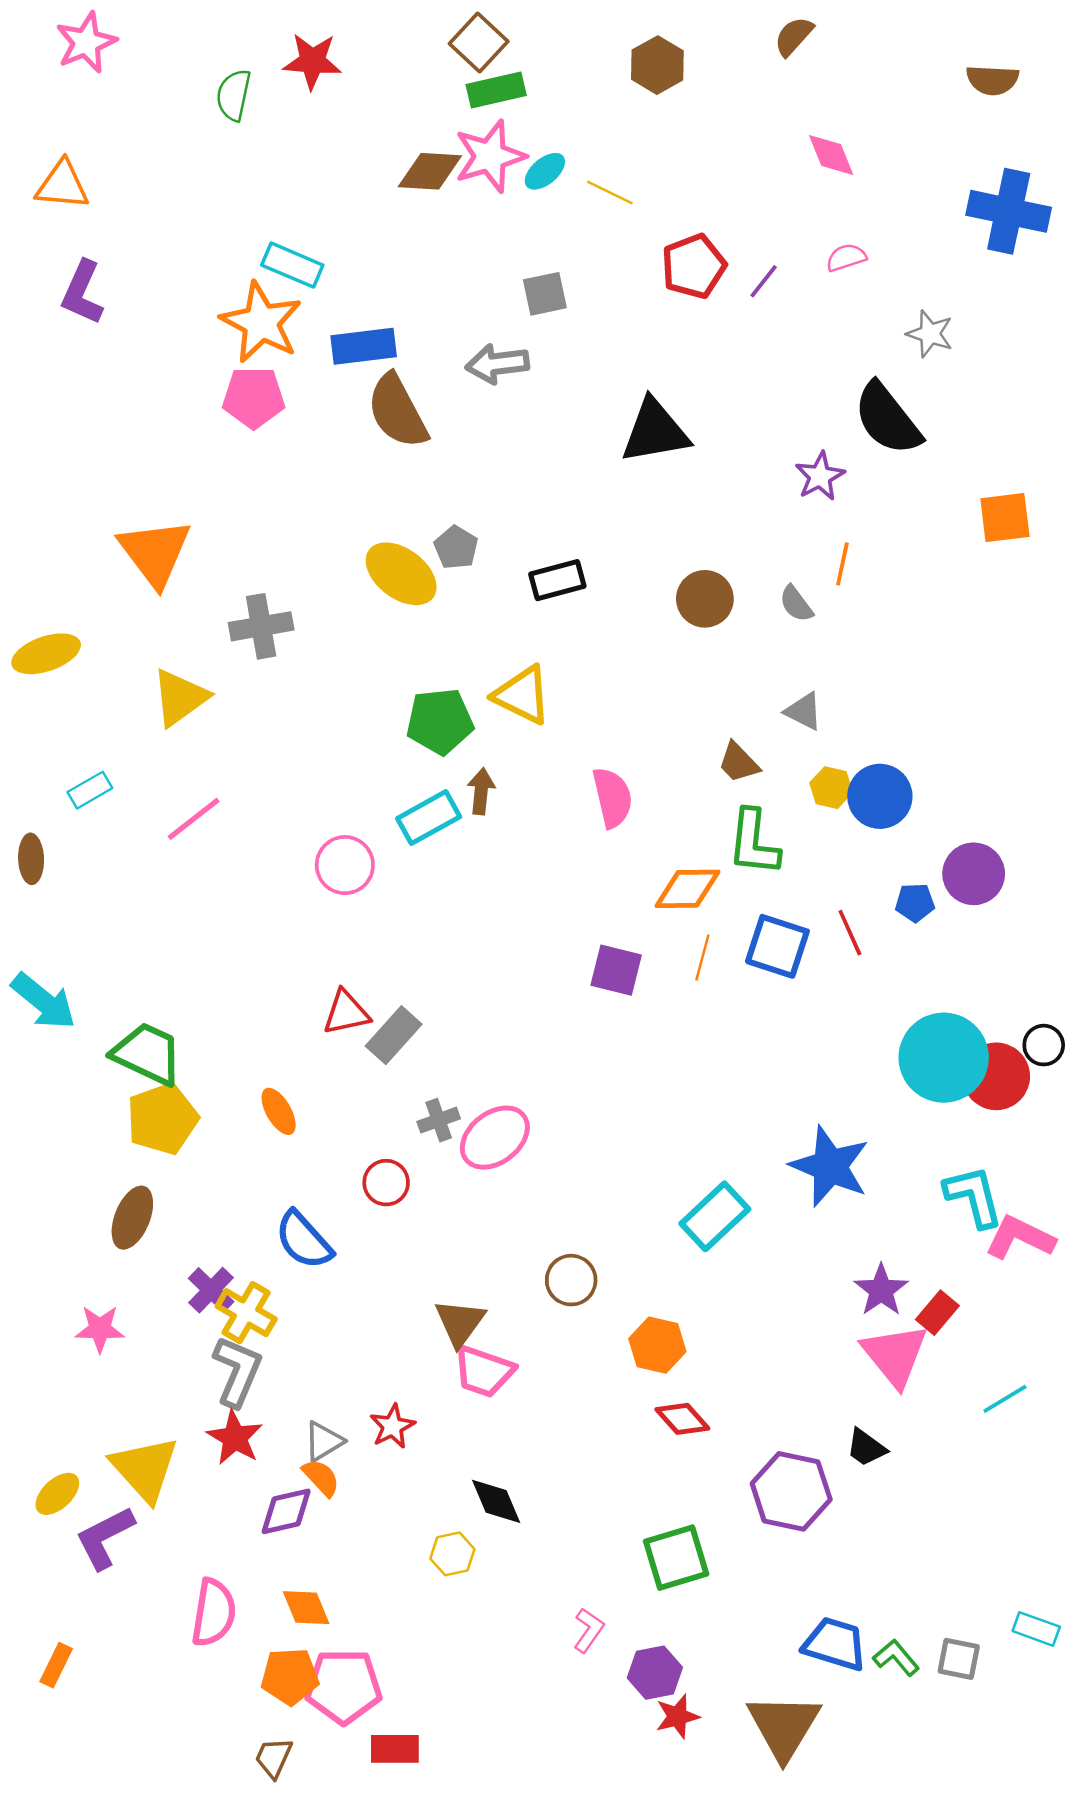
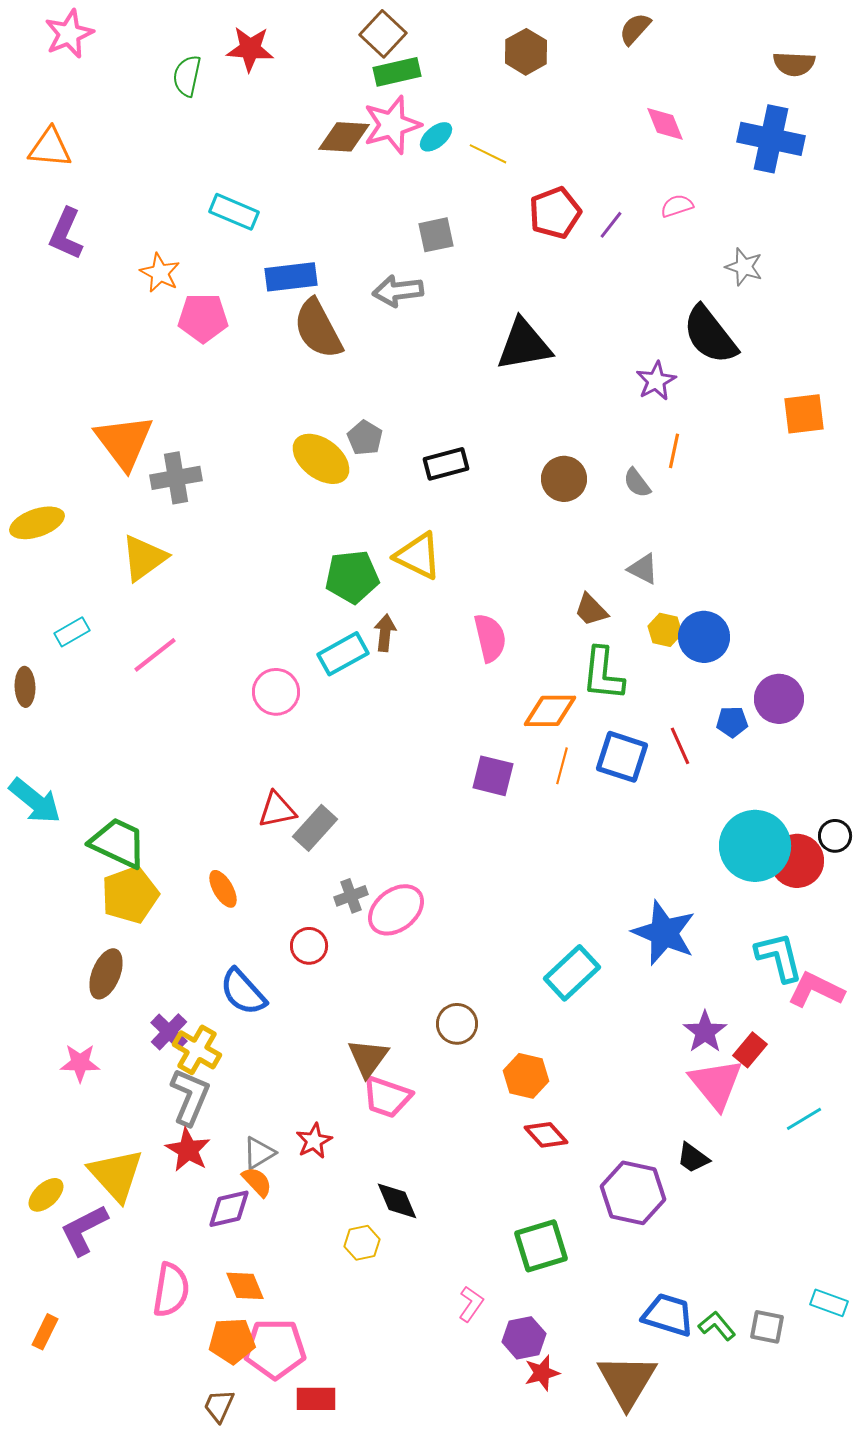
blue cross: (1009, 211) -> (771, 139), moved
orange star: (261, 323) -> (160, 273), moved, size x0.6
gray cross: (261, 626) -> (176, 478), moved

